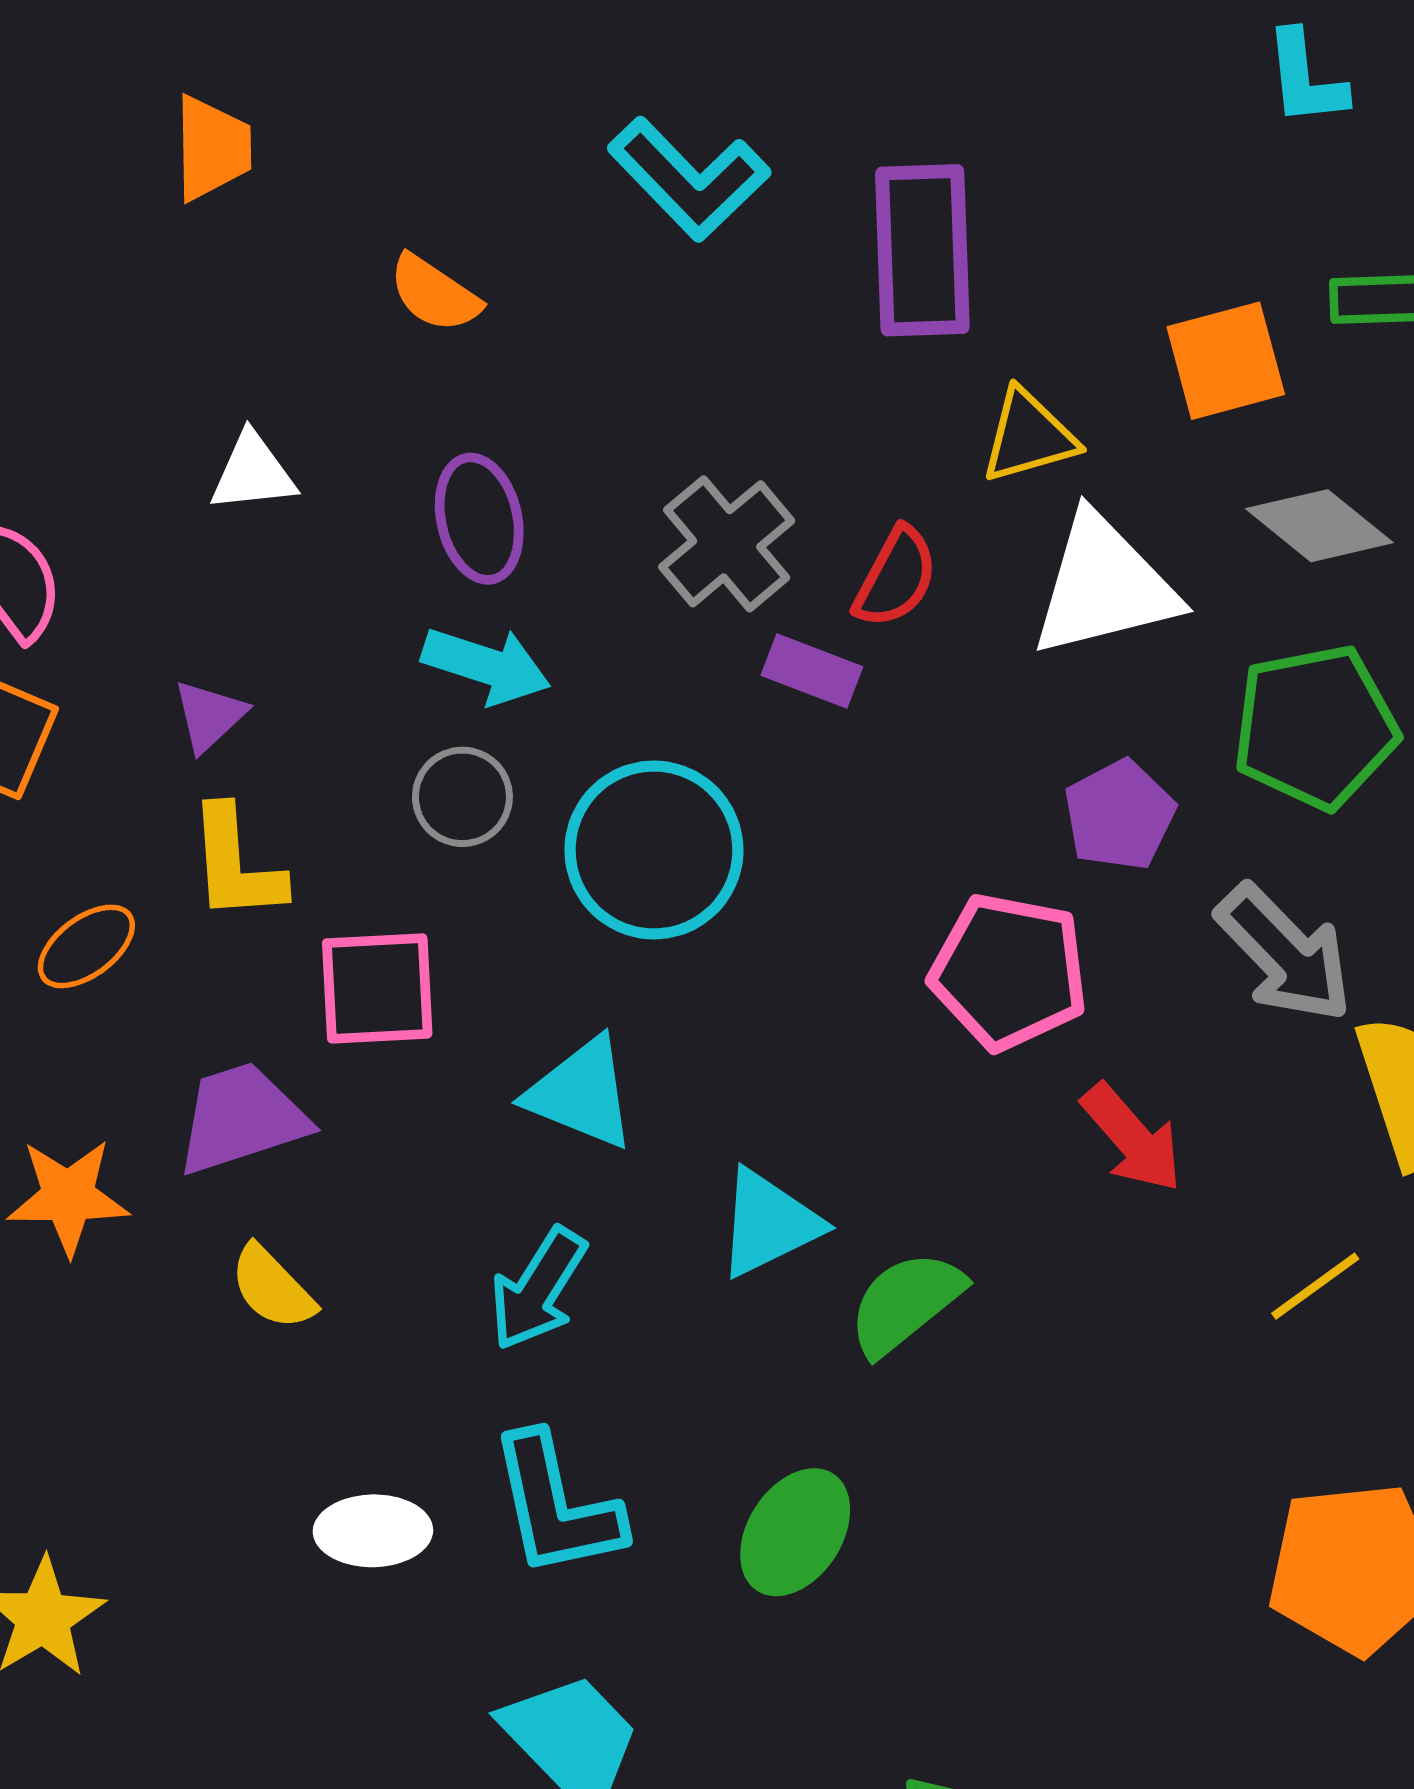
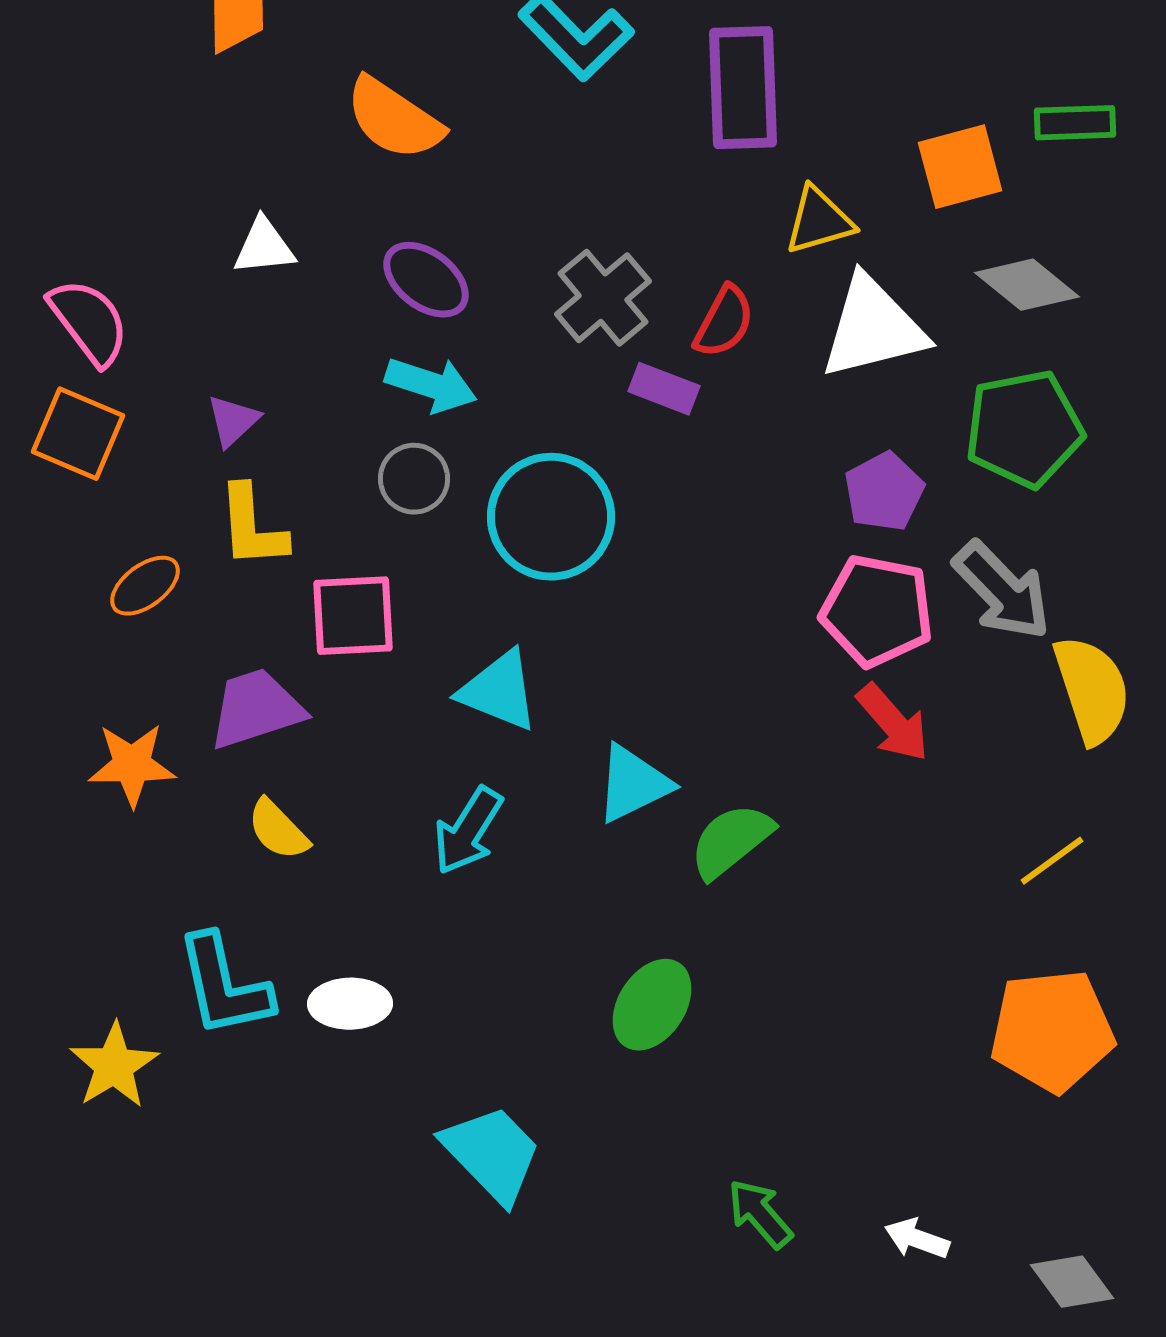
orange semicircle: (434, 294) -> (394, 119), size x1.5
purple ellipse: (479, 519) -> (426, 280), turned -40
pink pentagon: (1009, 972) -> (877, 611), moved
yellow line: (1315, 1286) -> (1052, 861), moved
cyan L-shape: (556, 1506) -> (224, 986), moved

